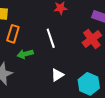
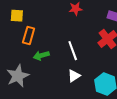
white line: (51, 38) -> (73, 51), moved

